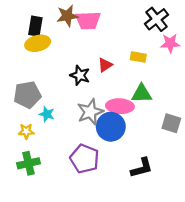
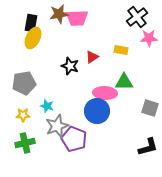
yellow ellipse: (38, 43) -> (33, 38), turned -50
gray star: (90, 112) -> (57, 126), moved
cyan star: (47, 114) -> (47, 106), moved
black L-shape: (142, 168) -> (148, 147), moved

